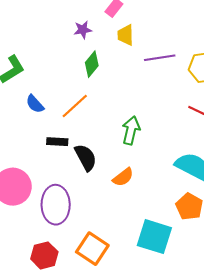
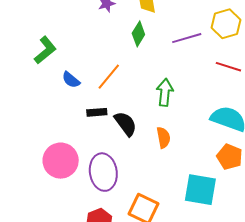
purple line: (160, 58) -> (187, 38), moved
green diamond: (92, 64) -> (138, 34), moved
orange semicircle: (123, 177) -> (163, 138), turned -55

